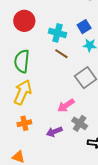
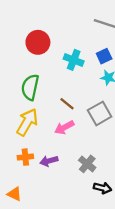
brown line: (61, 54) -> (67, 104), moved
pink arrow: (66, 105) -> (64, 127), moved
purple arrow: (54, 132) -> (49, 161), moved

